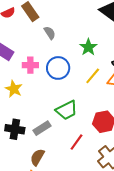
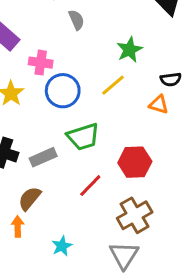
blue circle: (58, 68) -> (63, 91), moved
yellow line: (93, 76) -> (113, 85), moved

